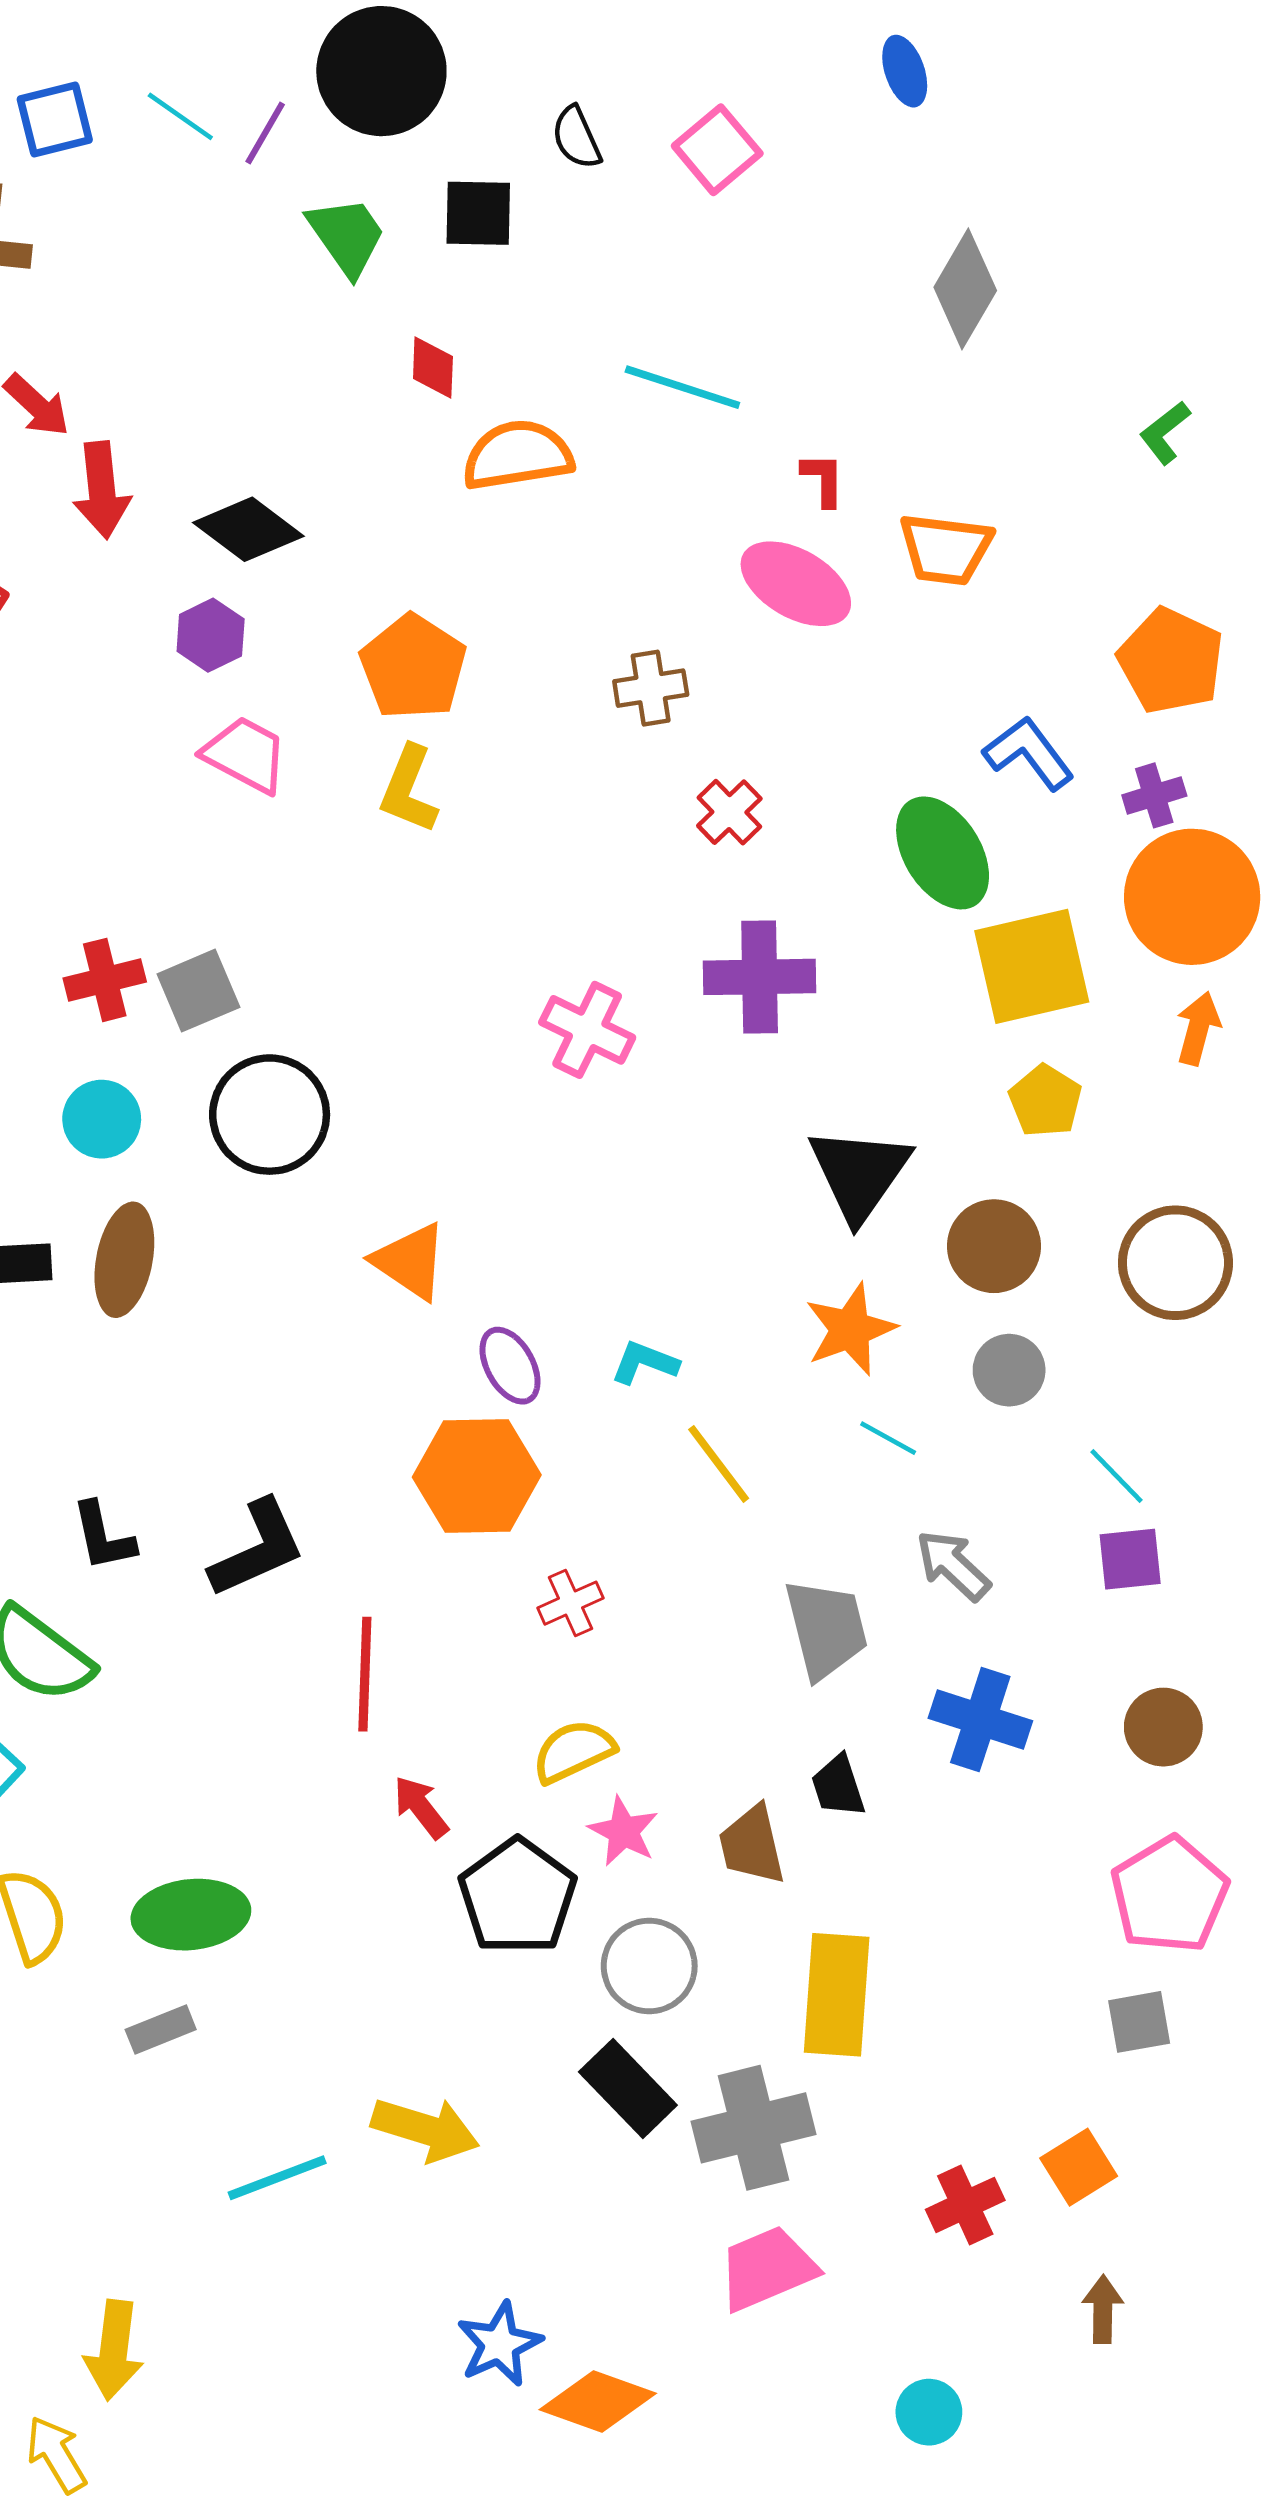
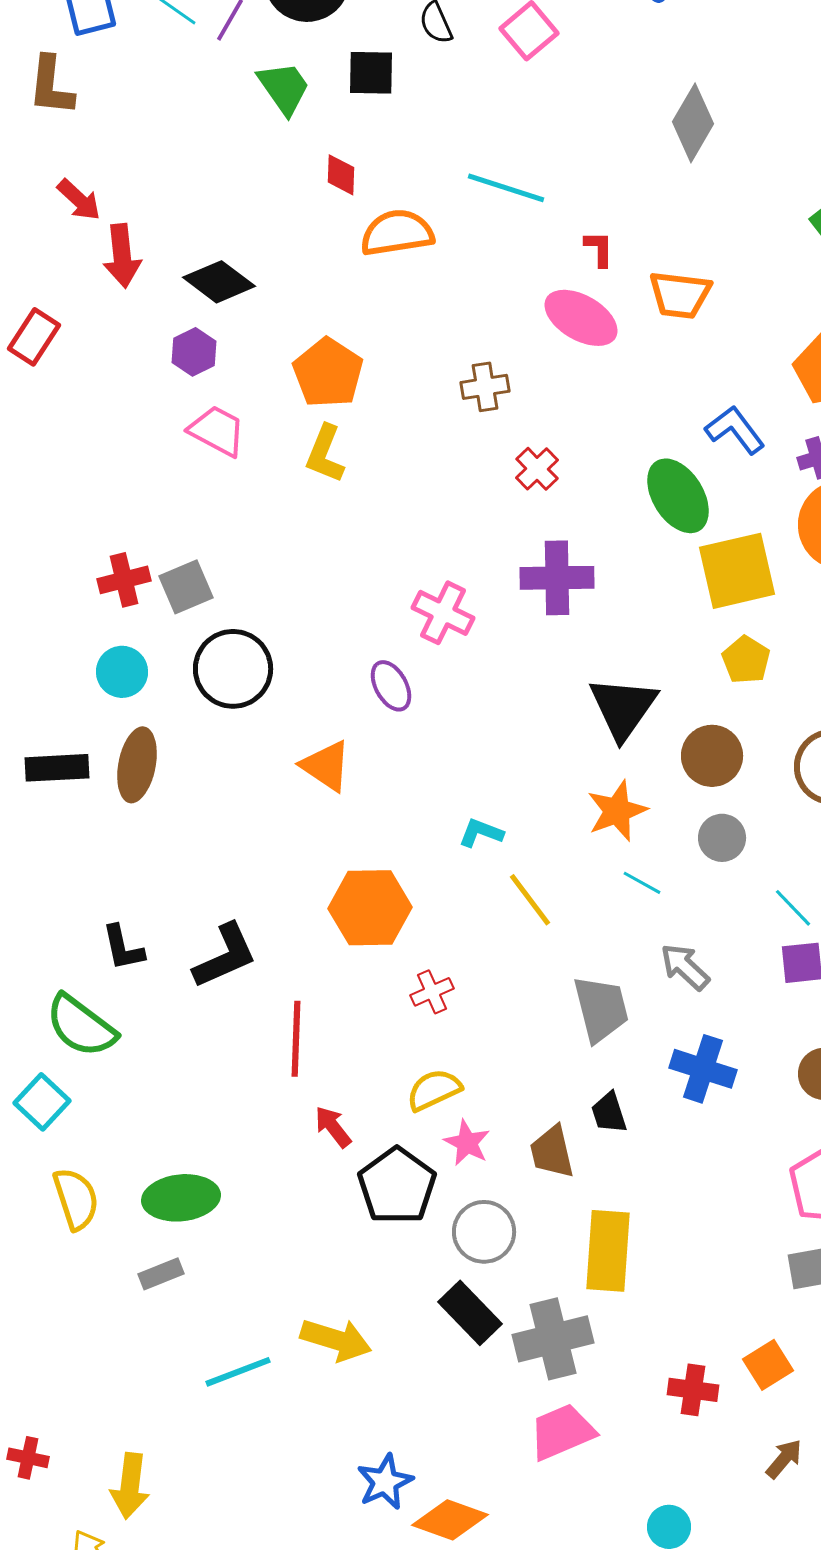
purple ellipse: (510, 1366) -> (391, 686), moved
red cross: (965, 2205) -> (693, 1390), turned 33
brown arrow: (1103, 2309) -> (784, 1459), turned 39

